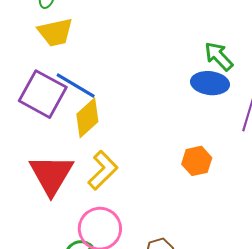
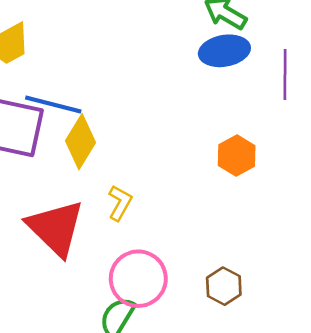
yellow L-shape: (103, 170) -> (120, 203), size x0.7

